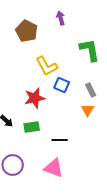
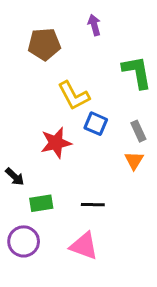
brown pentagon: (27, 31) -> (44, 44), turned -30
green rectangle: (32, 127) -> (41, 203), moved

